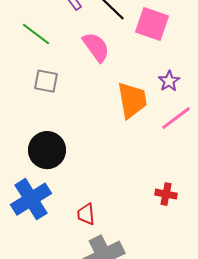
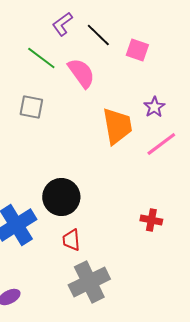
pink square: (152, 24) -> (137, 50), size x0.7
green line: (36, 34) -> (41, 58), moved
black circle: (47, 150) -> (61, 197), moved

